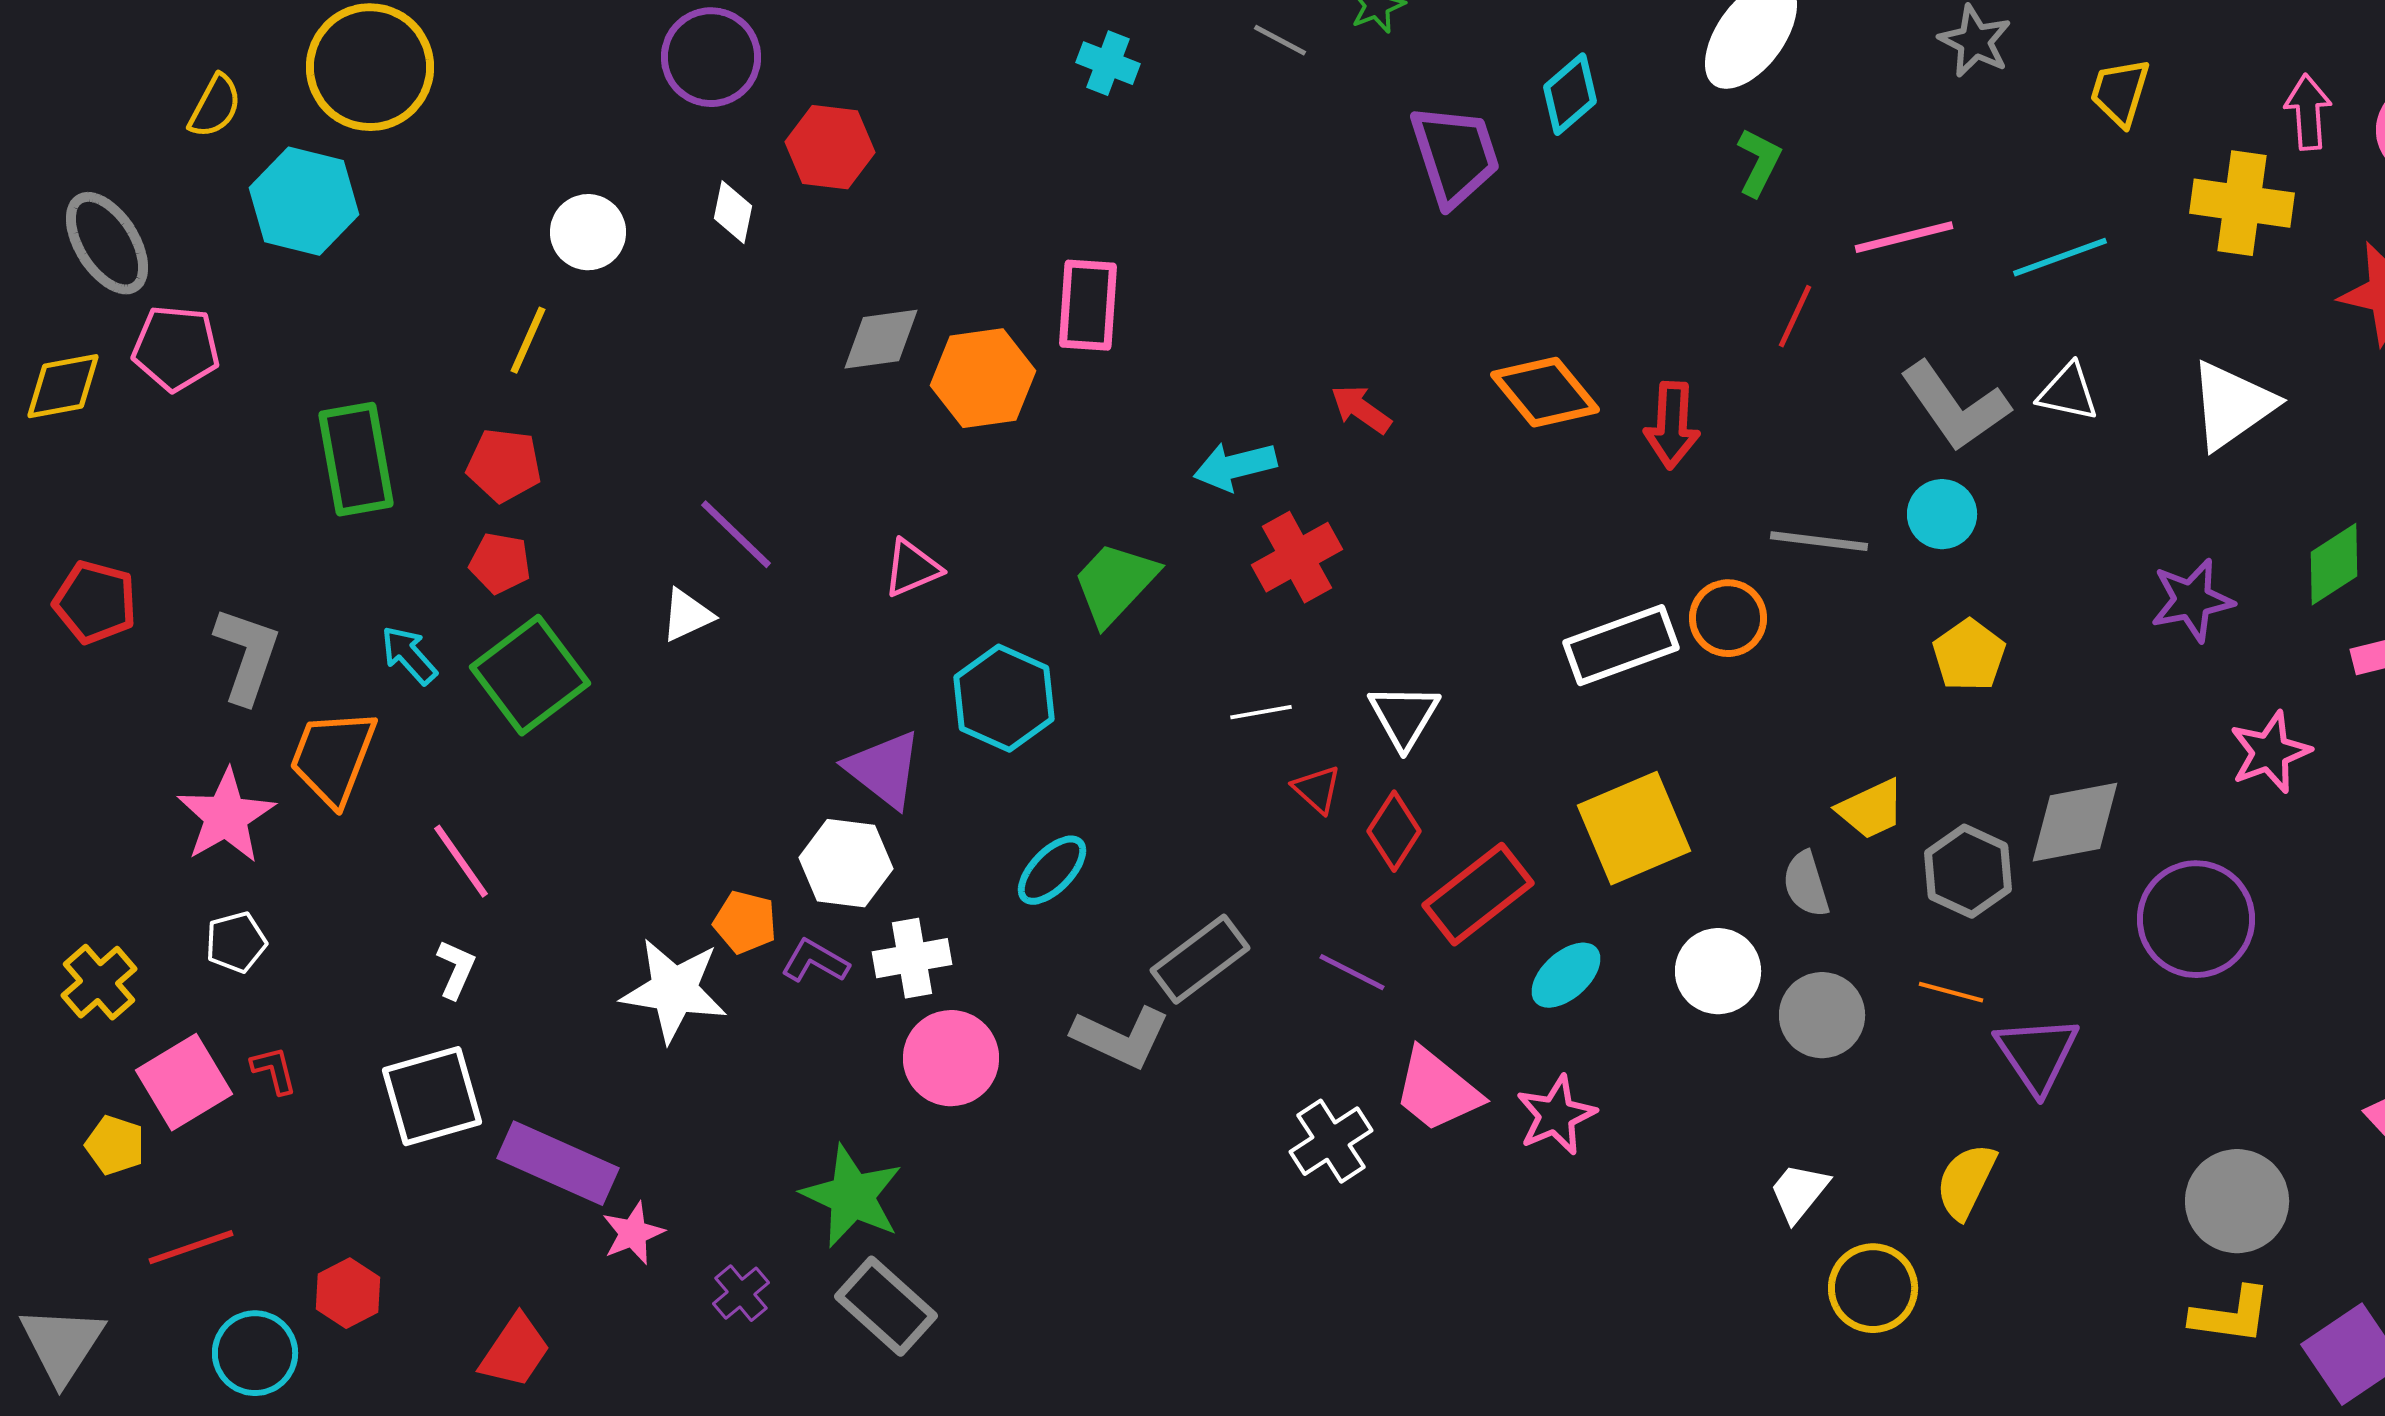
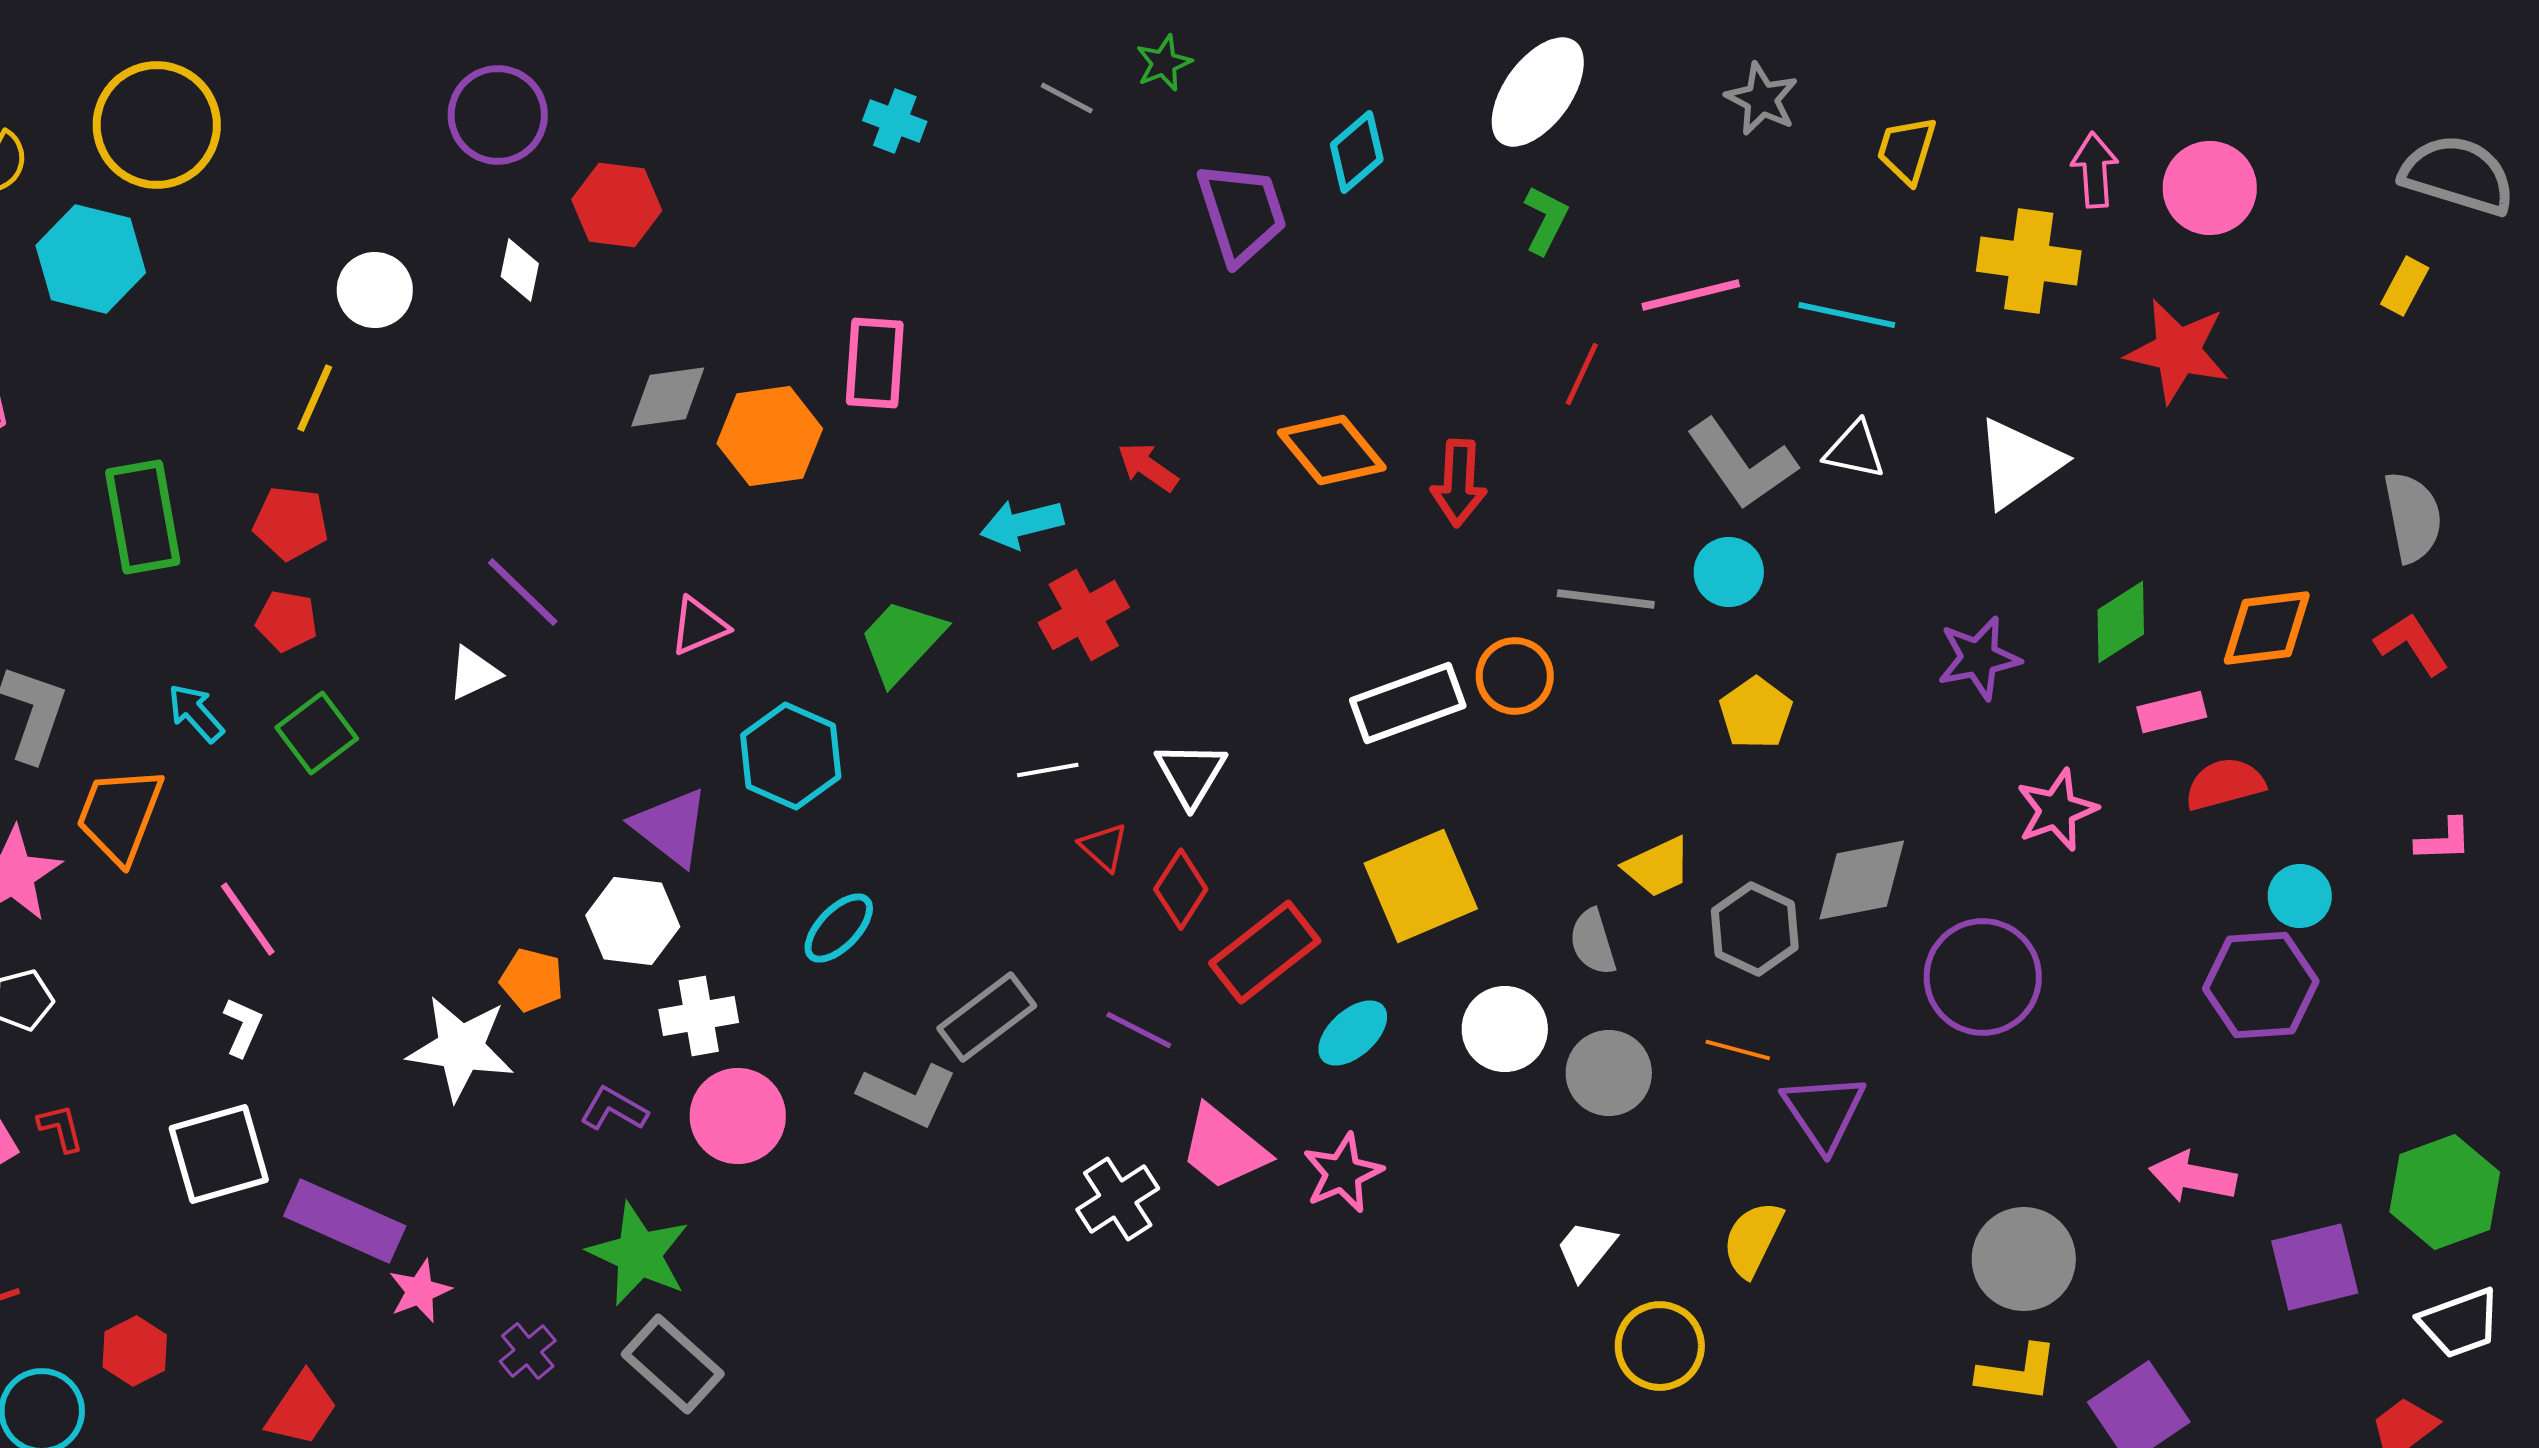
cyan line: (2060, 257) -> (1847, 315), turned 32
green square: (530, 675) -> (317, 733), size x0.7
purple L-shape: (815, 961) -> (614, 1109), moved

